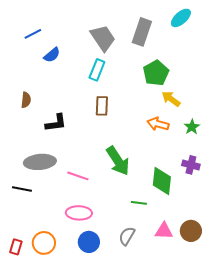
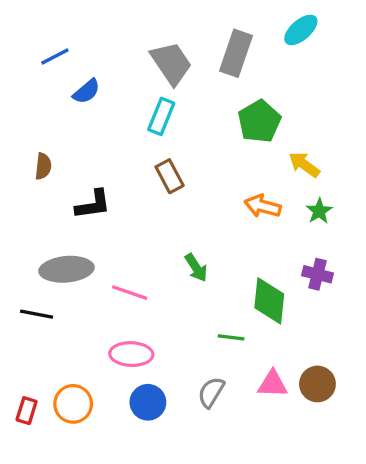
yellow arrow: (171, 99) -> (304, 165), moved
brown rectangle: (102, 106) -> (170, 176), turned -30
green arrow: (118, 161) -> (196, 268), size x0.6

